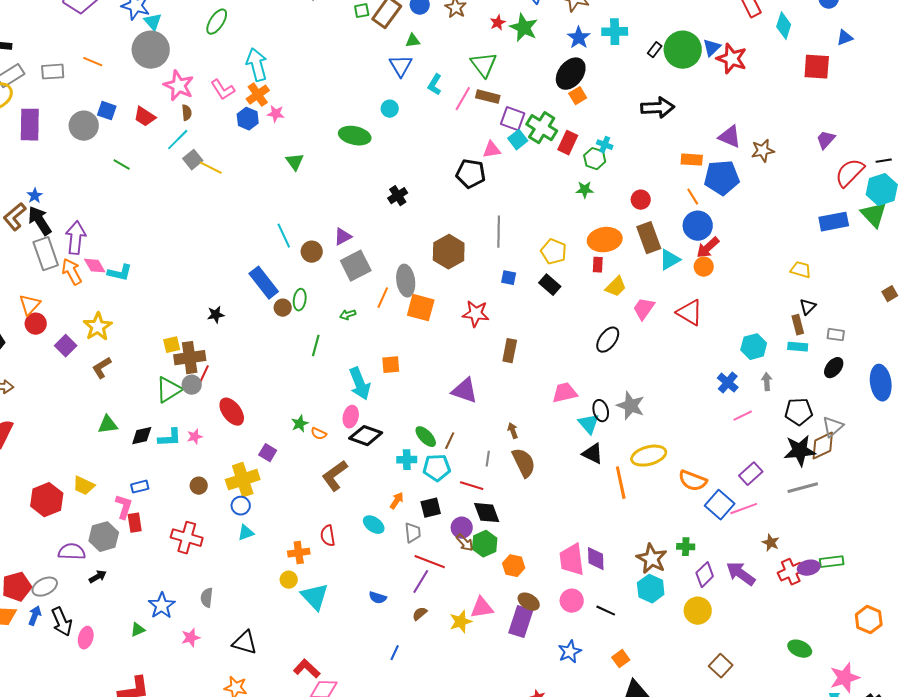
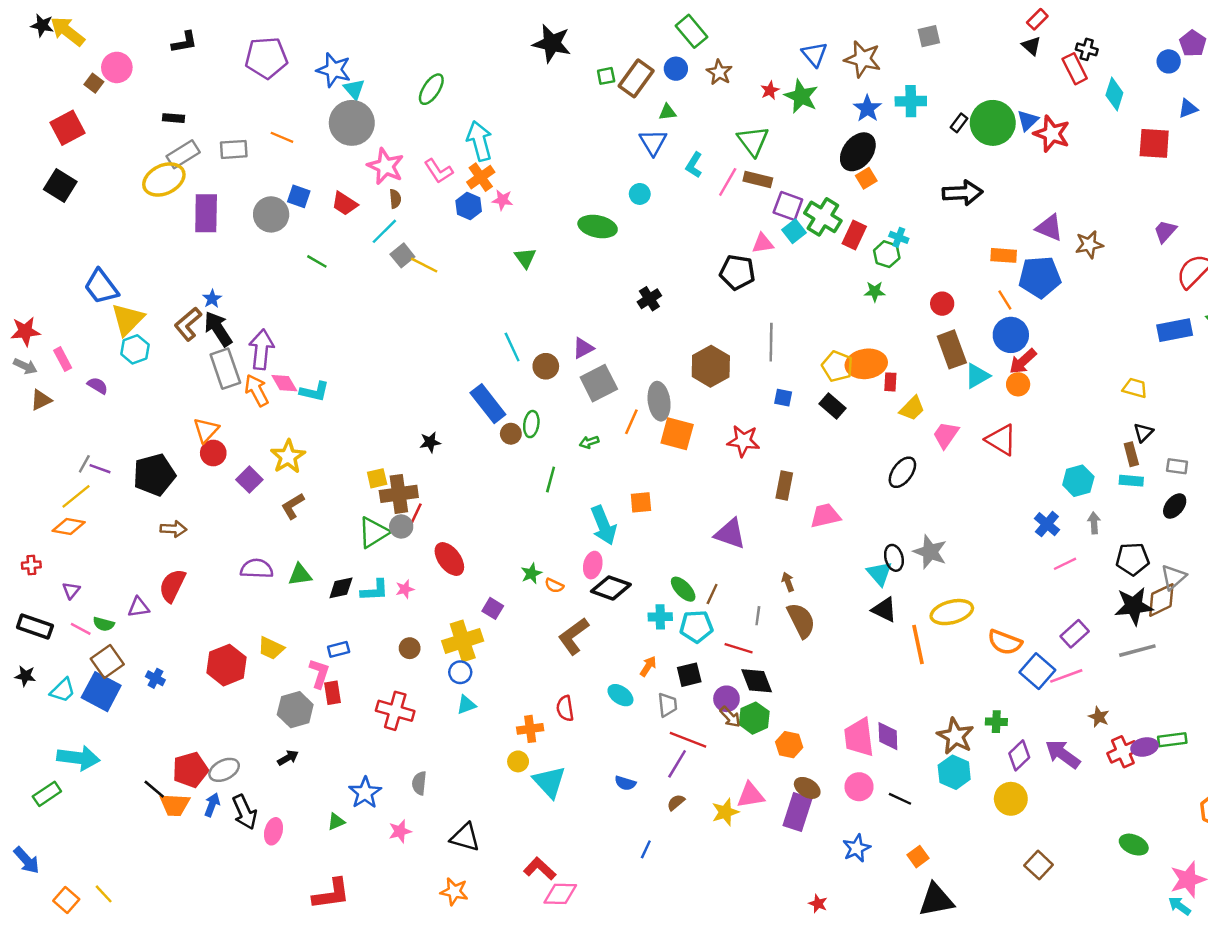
orange ellipse: (605, 240) -> (866, 364), moved
pink trapezoid: (565, 393) -> (825, 516), moved
purple semicircle: (72, 552) -> (257, 569), moved

